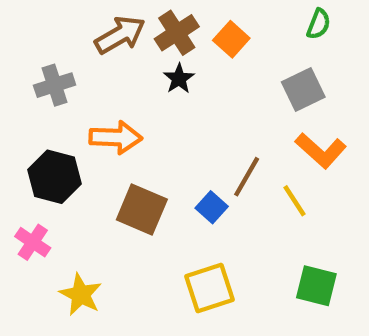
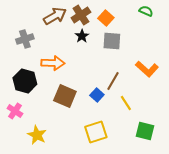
green semicircle: (319, 24) -> (146, 11), turned -88
gray square: (303, 89) -> (112, 41), moved, turned 30
yellow line: (295, 201) -> (126, 103), moved

